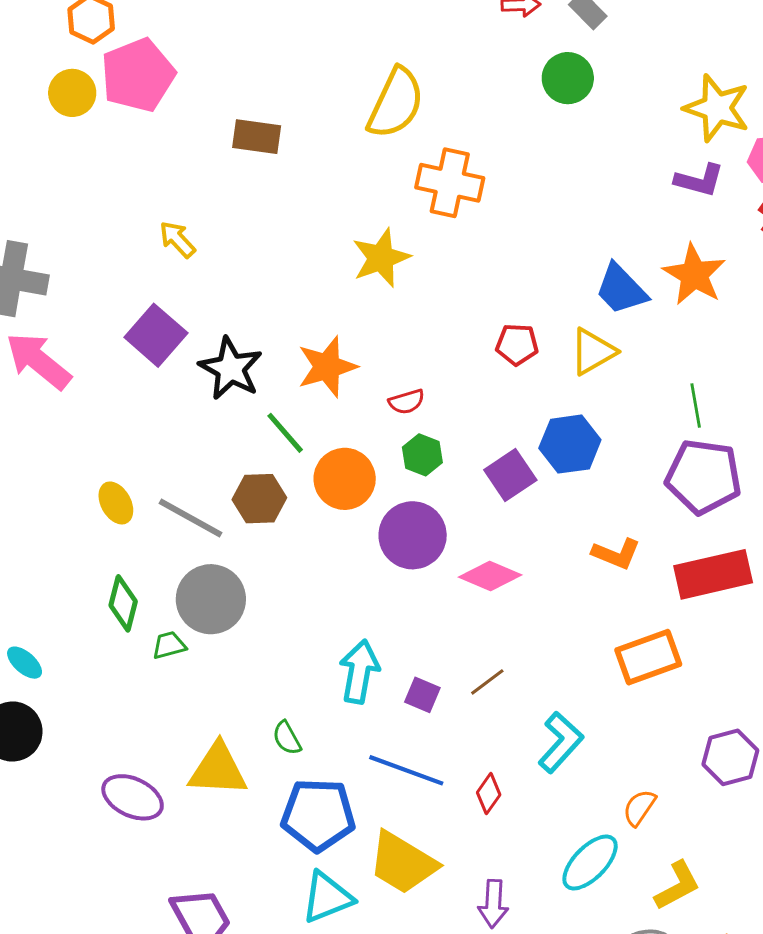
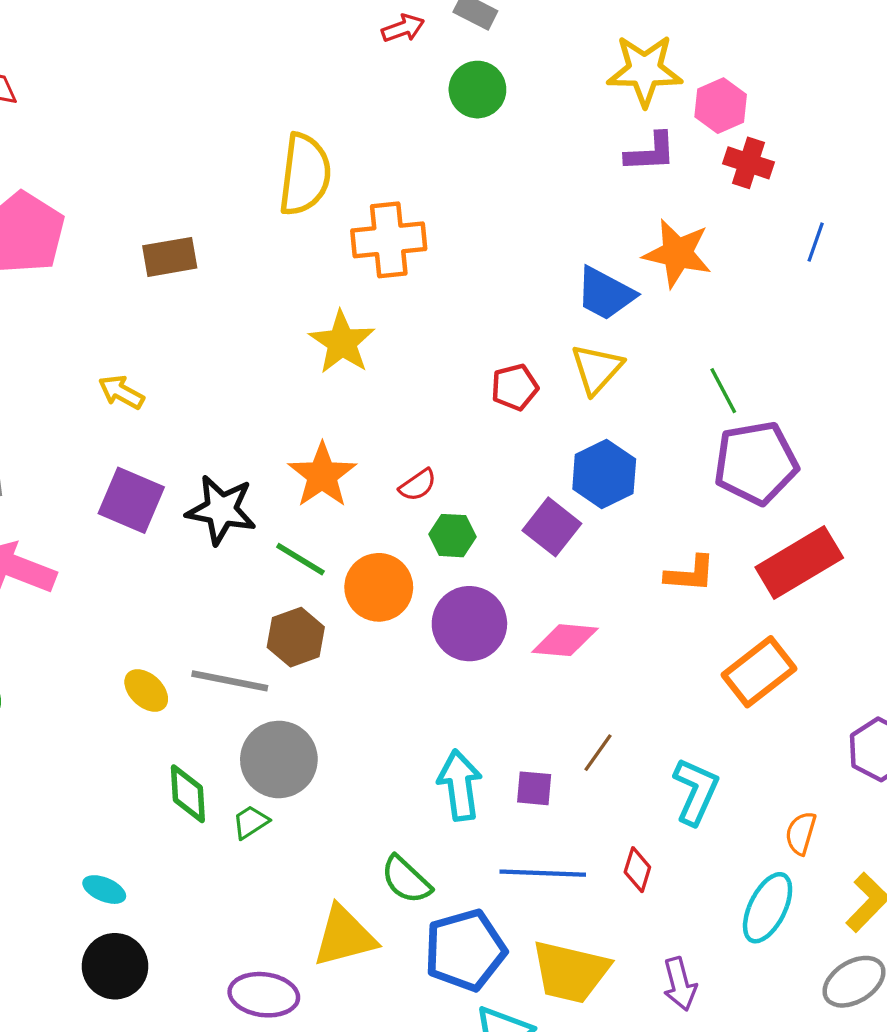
green semicircle: (287, 738) -> (406, 880), size x1.4

